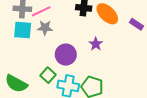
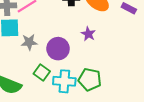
gray star: (45, 28) -> (29, 42), moved

